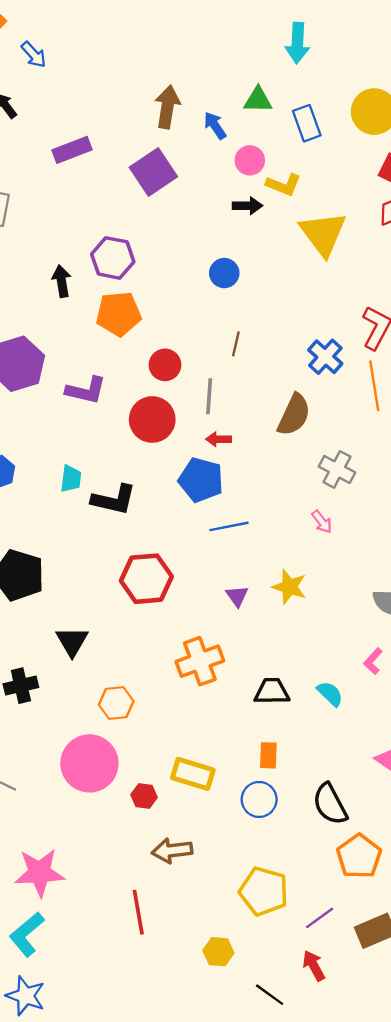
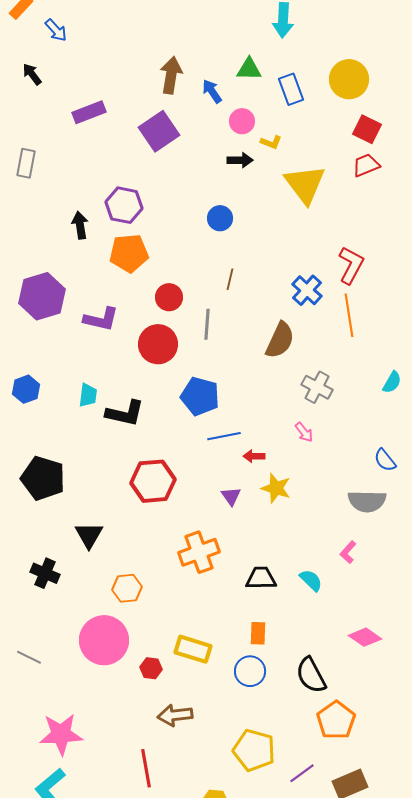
yellow L-shape: (284, 185) -> (271, 142), size x0.7
red arrow: (218, 439) -> (254, 456), moved
black cross: (21, 686) -> (45, 573), turned 36

